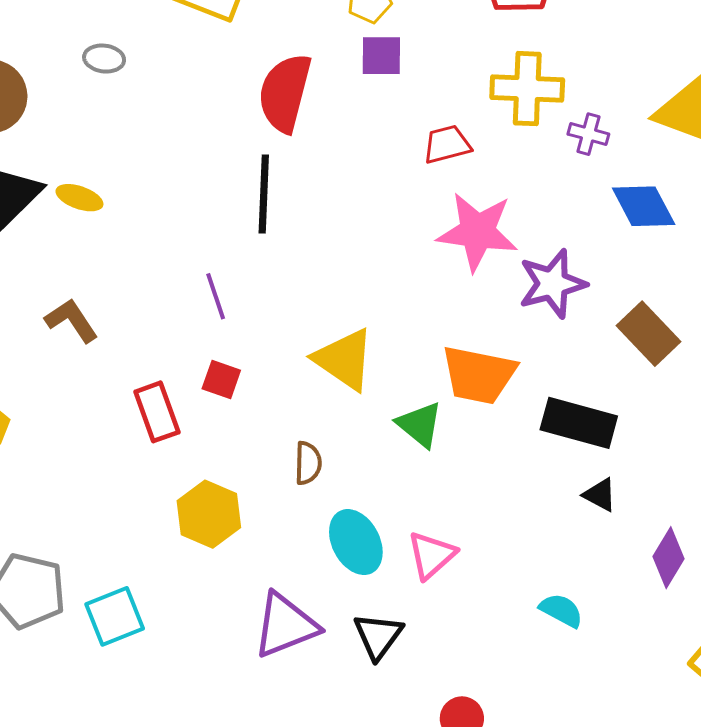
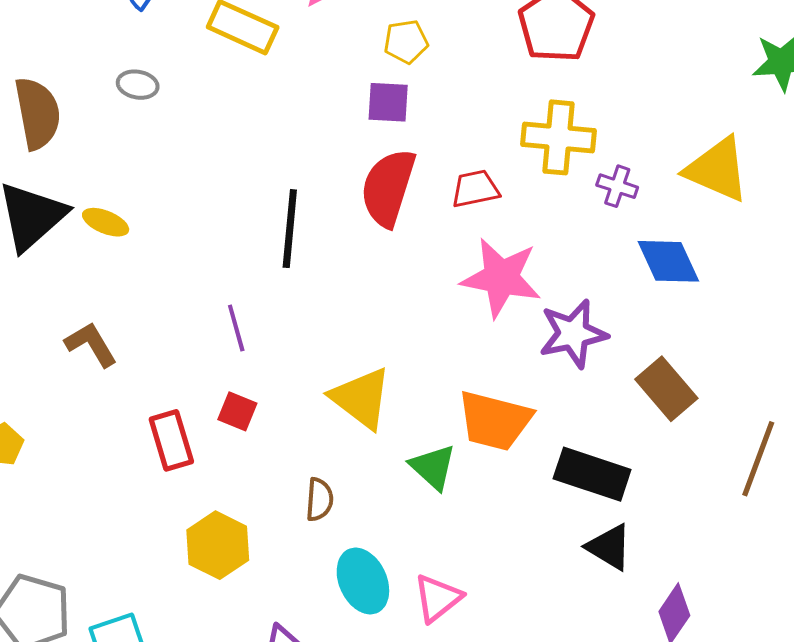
purple square: (381, 56) -> (388, 102), moved
red semicircle: (285, 93) -> (388, 188), moved
black triangle: (600, 495) -> (609, 547), size x1.4

